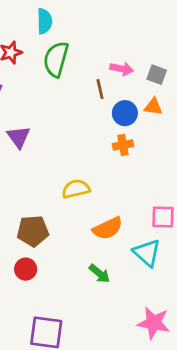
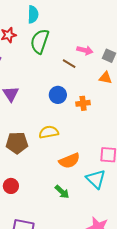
brown line: (100, 89) -> (69, 64), turned -48
blue circle: (125, 113) -> (58, 95), moved
brown pentagon: (33, 231) -> (17, 143), moved

